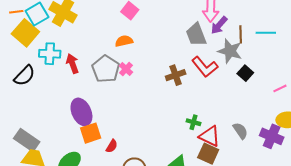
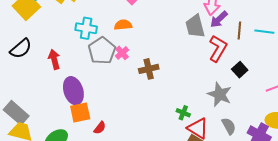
gray star: (230, 51) -> (220, 94), moved
cyan cross: (50, 54) -> (86, 28), moved
red arrow: (72, 64) -> (54, 59), moved
red L-shape: (205, 67) -> (218, 48), moved, turned -116
brown cross: (176, 75) -> (149, 69), moved

